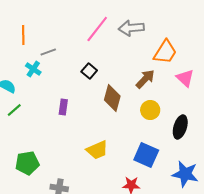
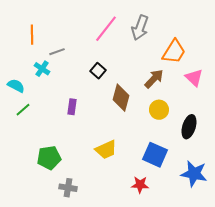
gray arrow: (131, 28) -> (140, 28), turned -65
green pentagon: (27, 163) -> (49, 158), moved

